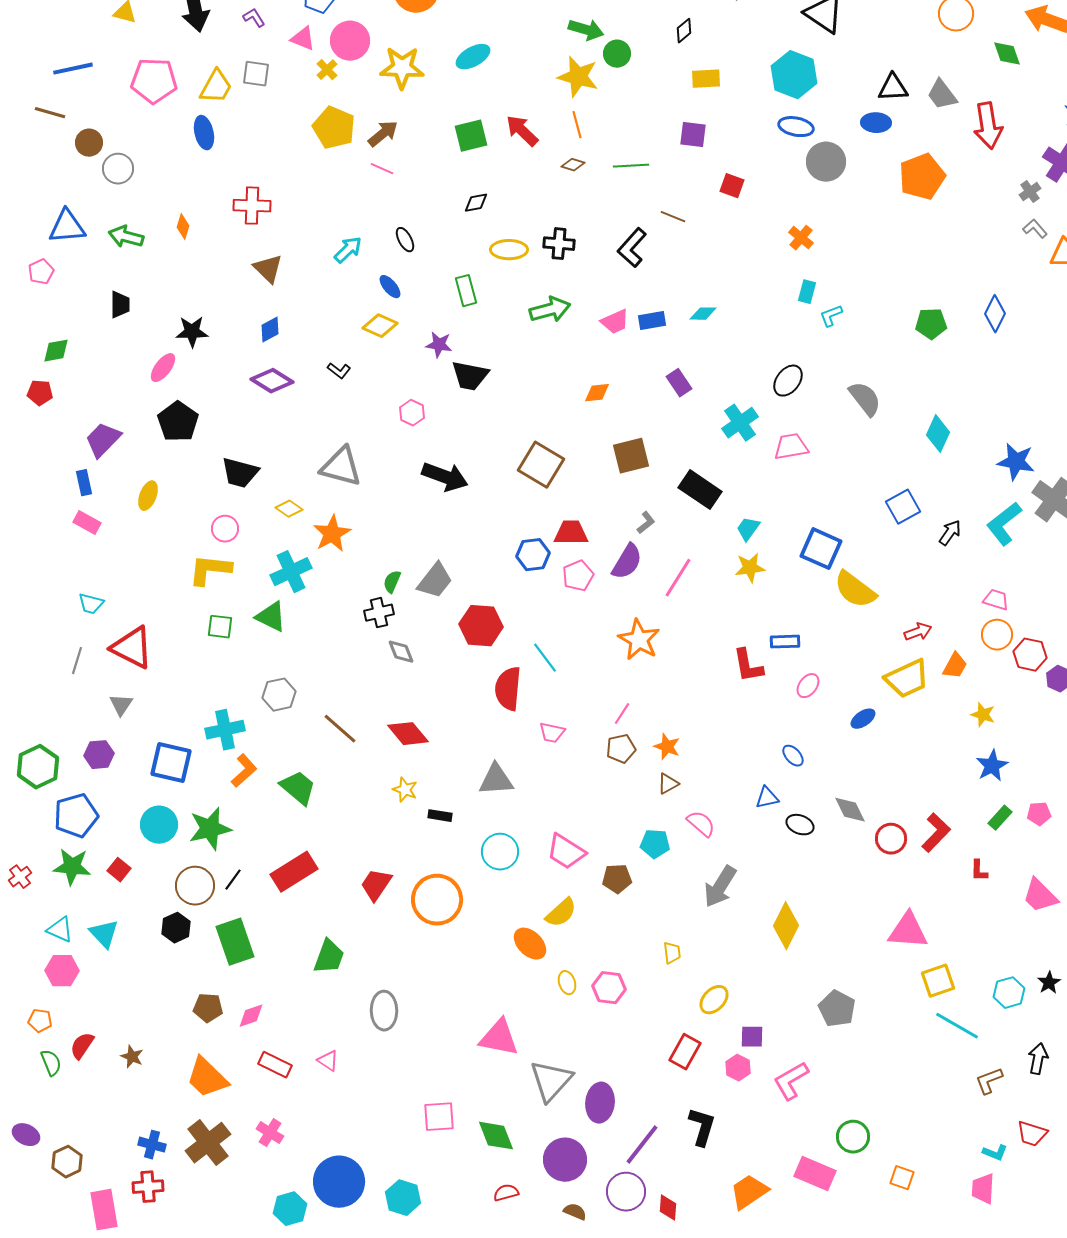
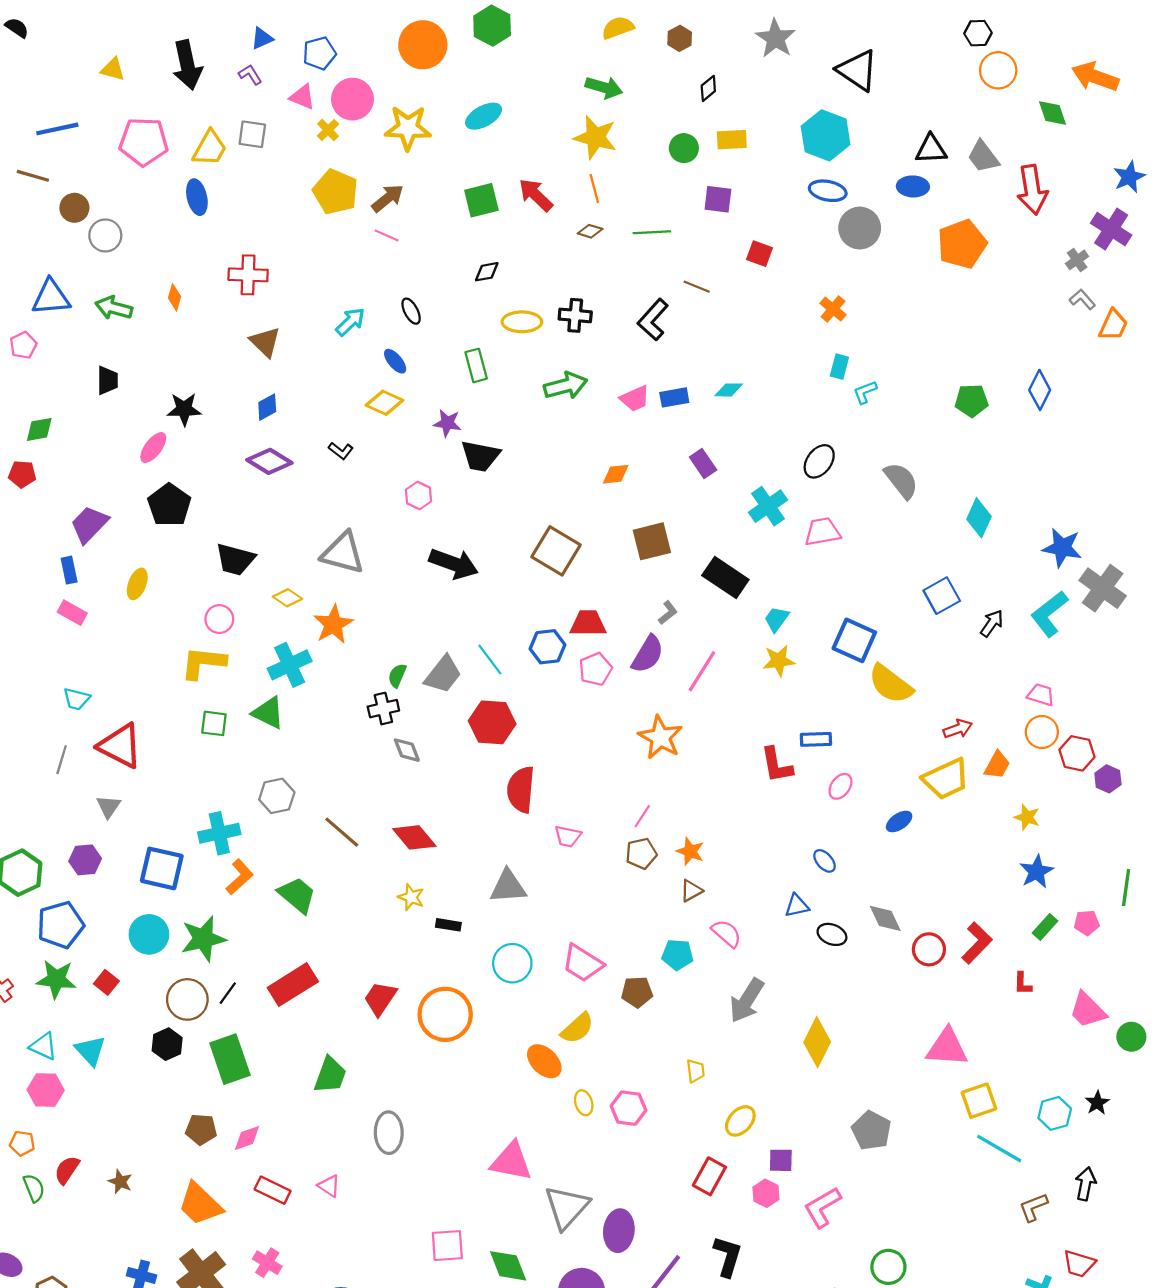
green circle: (617, 54) -> (684, 148), moved
cyan line: (545, 658) -> (490, 660), moved

